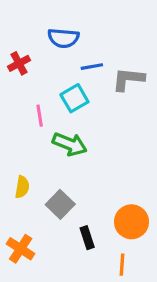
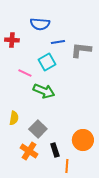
red cross: (19, 63) -> (12, 40), turned 32
pink line: (40, 116) -> (25, 73), turned -56
orange cross: (21, 249) -> (29, 151), moved
orange line: (122, 265) -> (67, 166), moved

